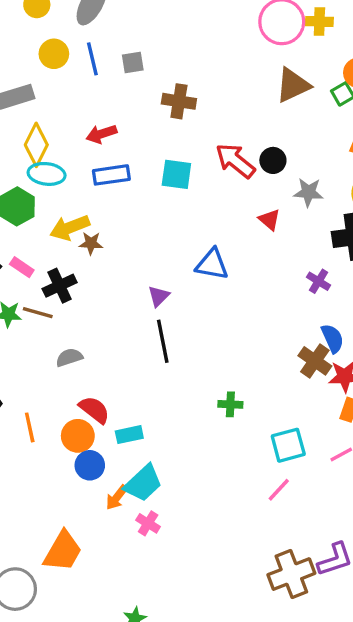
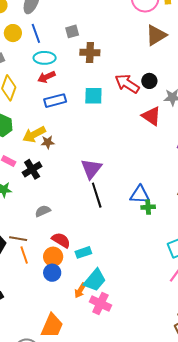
gray square: (133, 62) -> (72, 31), moved
cyan ellipse: (47, 174) -> (45, 58), moved
red triangle: (269, 220) -> (151, 116), size x1.5
blue triangle: (212, 264) -> (140, 195), moved
purple triangle: (159, 296) -> (91, 169), size x1.6
brown line: (38, 313) -> (18, 239), moved
green cross: (230, 404) -> (148, 207), moved
blue circle: (90, 465) -> (52, 273), moved
pink cross: (148, 523) -> (100, 304), size x1.5

